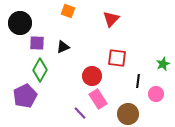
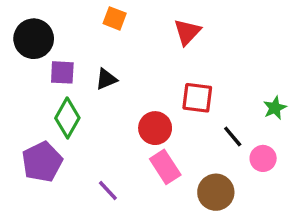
black line: (138, 81) -> (233, 137), turned -48
purple line: (80, 113) -> (108, 190), moved

